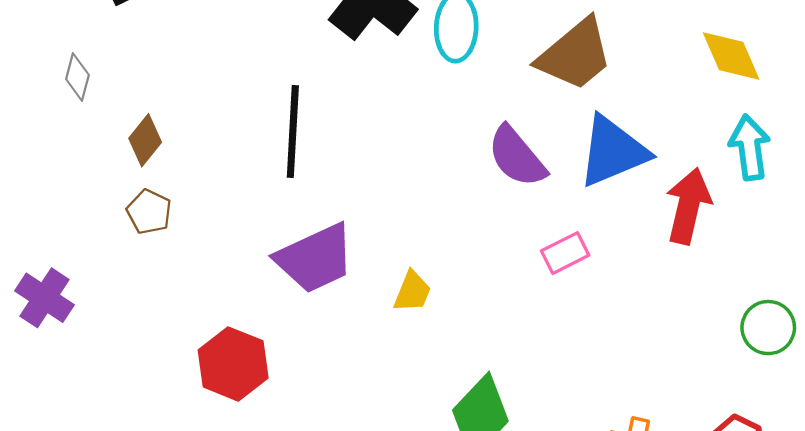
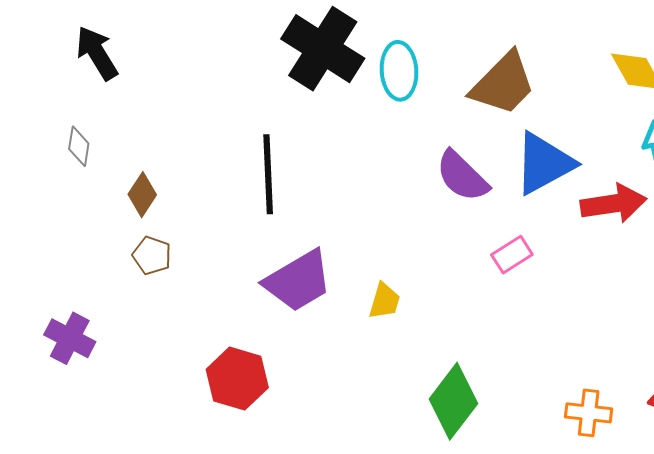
red arrow: (688, 206) -> (613, 204), turned 74

